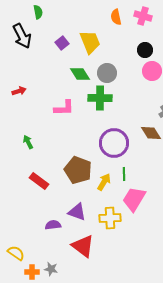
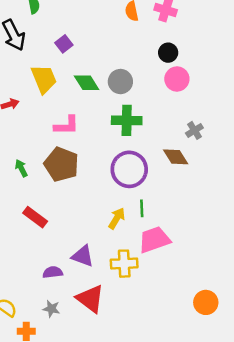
yellow trapezoid: (90, 42) -> (44, 79), moved
green cross: (100, 98) -> (127, 120), moved
brown pentagon: (78, 170) -> (61, 164), moved
pink trapezoid: (134, 199) -> (154, 240), turned 40
gray star: (51, 269) -> (51, 309), moved

